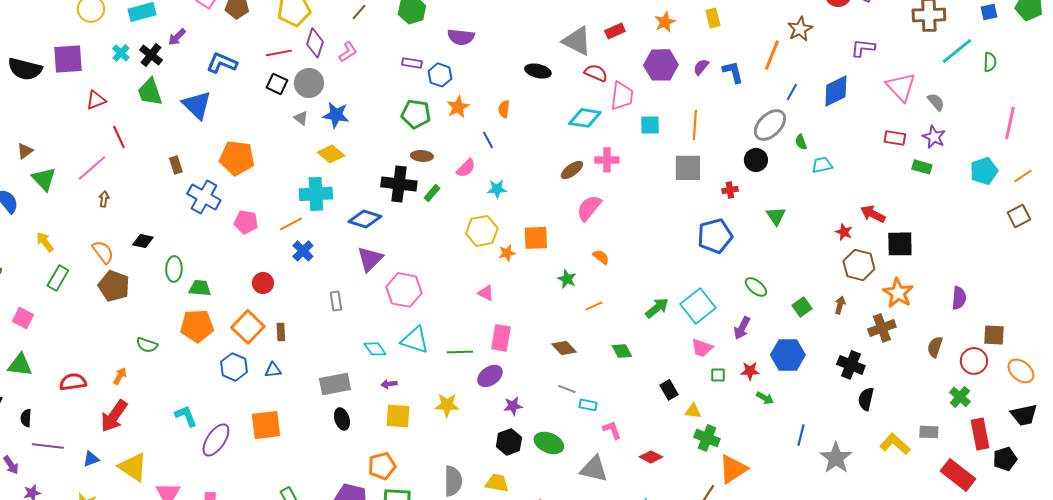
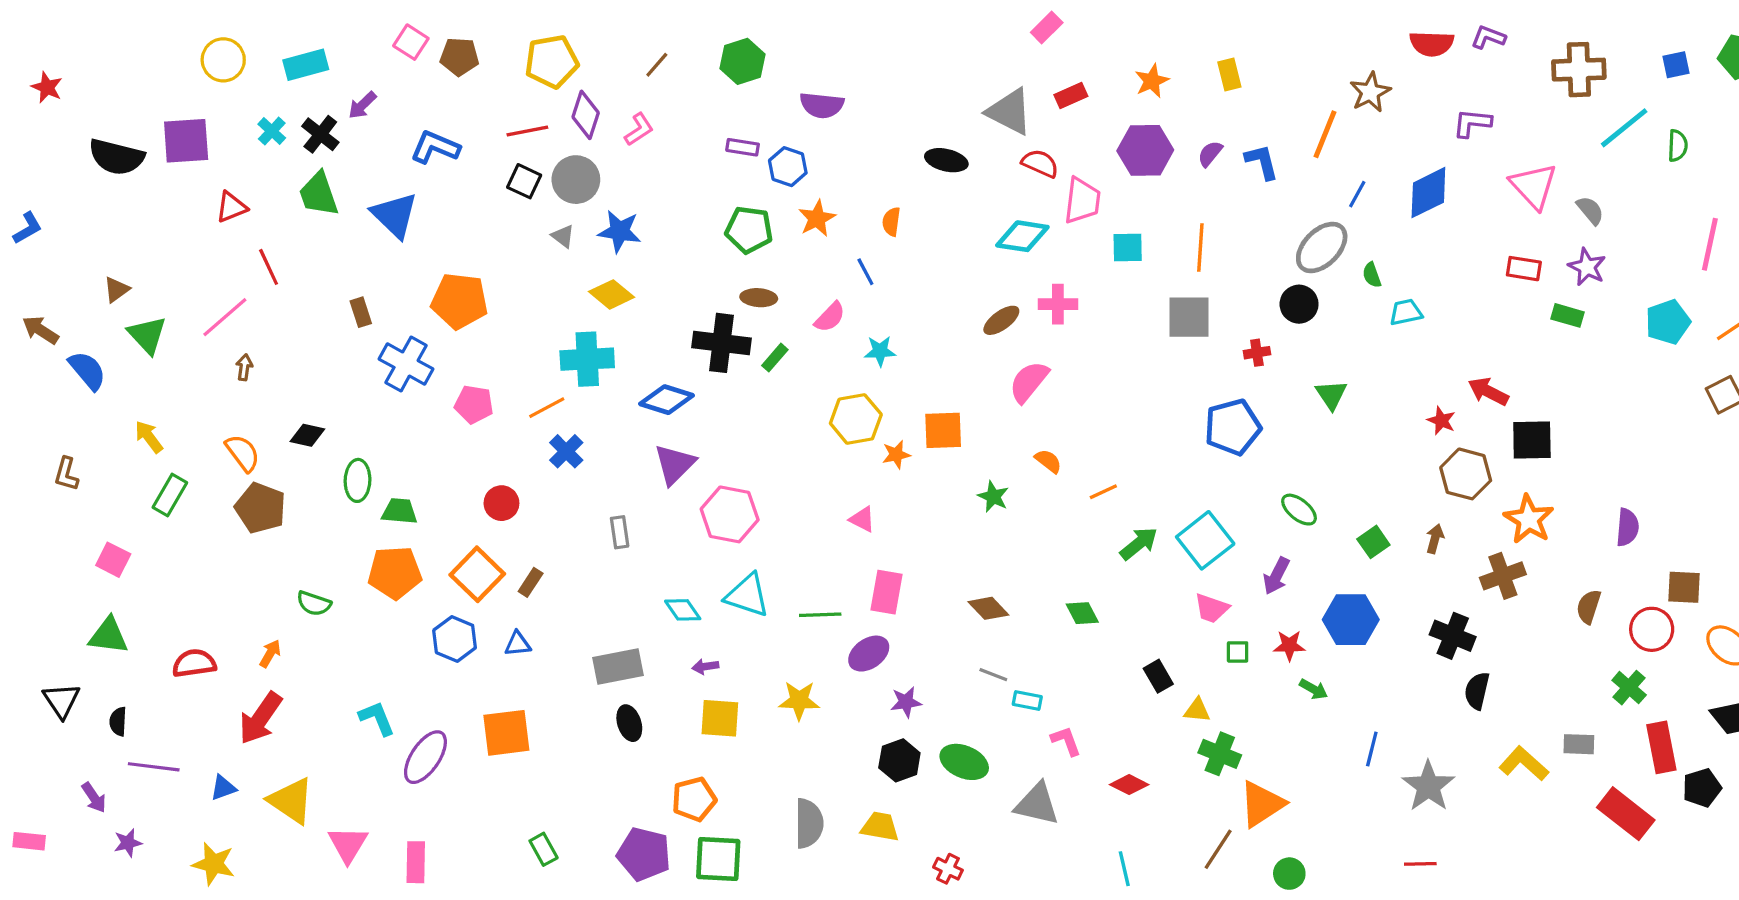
orange line: (594, 306) -> (1103, 492), moved
brown rectangle: (281, 332) -> (531, 582), turned 36

